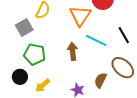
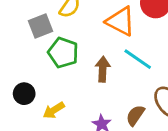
orange triangle: (80, 16) -> (121, 21), turned -45
green pentagon: (35, 54) -> (63, 53), moved

